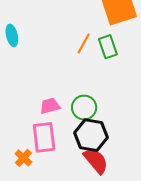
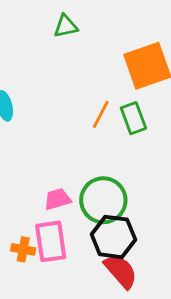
green circle: (84, 108) -> (103, 200), size x1.4
orange cross: (23, 158) -> (23, 249), moved, turned -30

